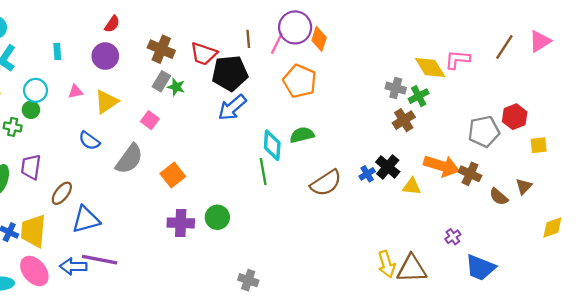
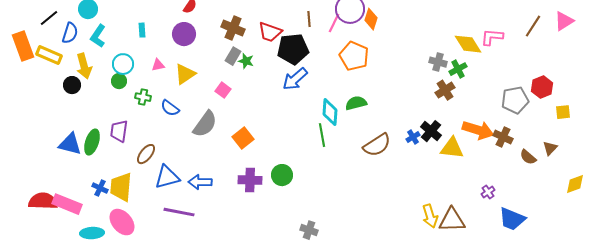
green cross: (13, 127) -> (143, 97), moved
yellow triangle: (412, 186) -> (452, 148), size x1.4
blue arrow: (73, 266) -> (200, 182), moved

